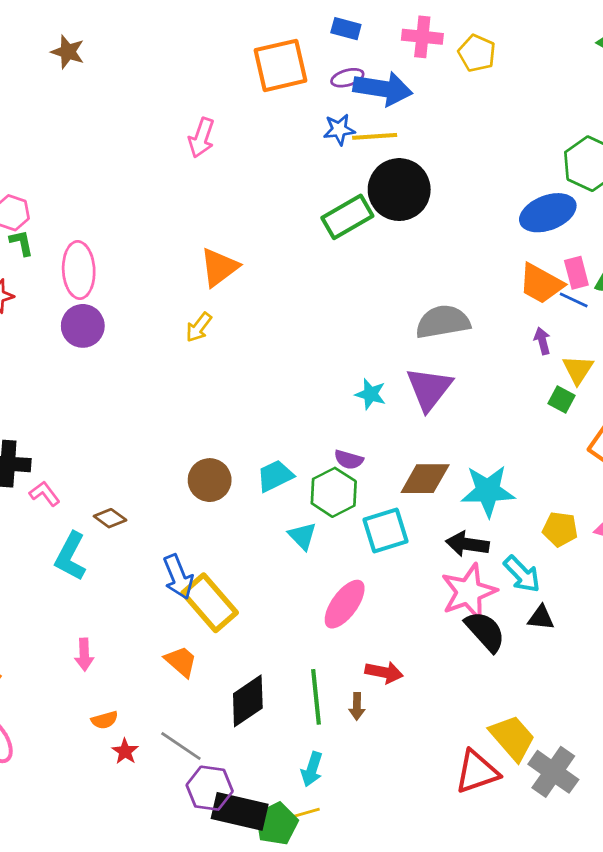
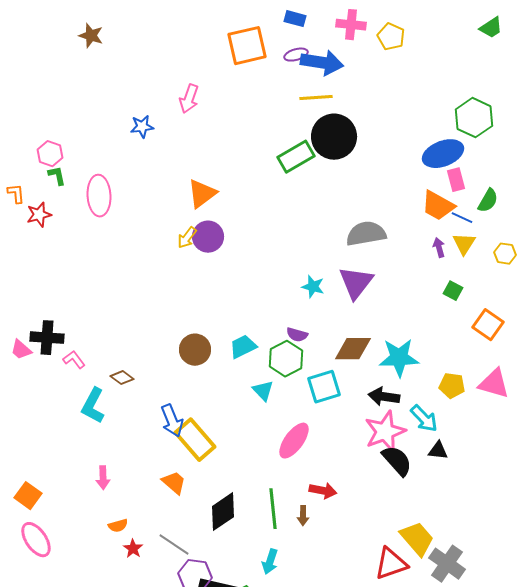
blue star: (339, 130) -> (142, 127), moved
pink rectangle: (576, 273) -> (456, 180), moved
purple circle: (83, 326) -> (208, 237), moved
yellow triangle: (578, 370) -> (464, 244), moved

